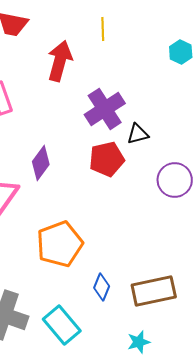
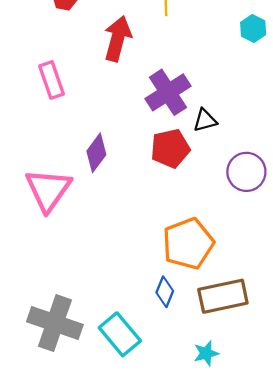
orange pentagon: (60, 244) -> (188, 244), moved

